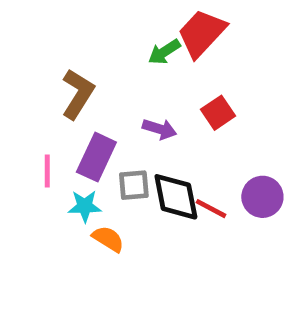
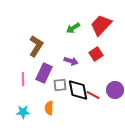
red trapezoid: (202, 33) -> (101, 25), moved
cyan star: (85, 206) -> (23, 112), moved
orange semicircle: (108, 239) -> (49, 108), turned -120

